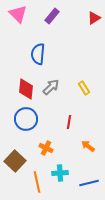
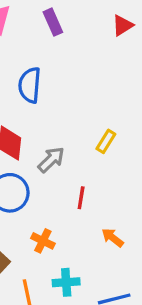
purple rectangle: (52, 16) -> (53, 22), turned -63
gray arrow: (51, 87) -> (51, 160), moved
yellow rectangle: (84, 88) -> (106, 141), turned 64

